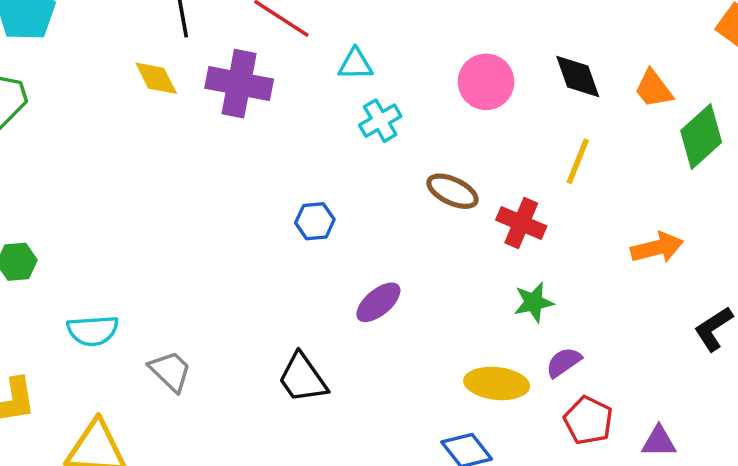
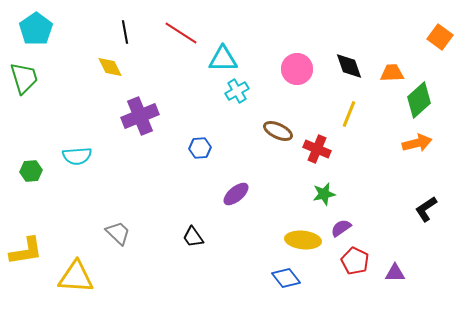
cyan triangle: (355, 64) -> (223, 59), size x1.4
purple cross: (239, 84) -> (140, 116), moved, turned -33
orange trapezoid: (654, 89) -> (392, 73), turned 125
orange arrow: (657, 248) -> (417, 143), moved
cyan semicircle: (93, 331) -> (77, 156), moved
black trapezoid: (303, 378) -> (193, 237), size x0.7

